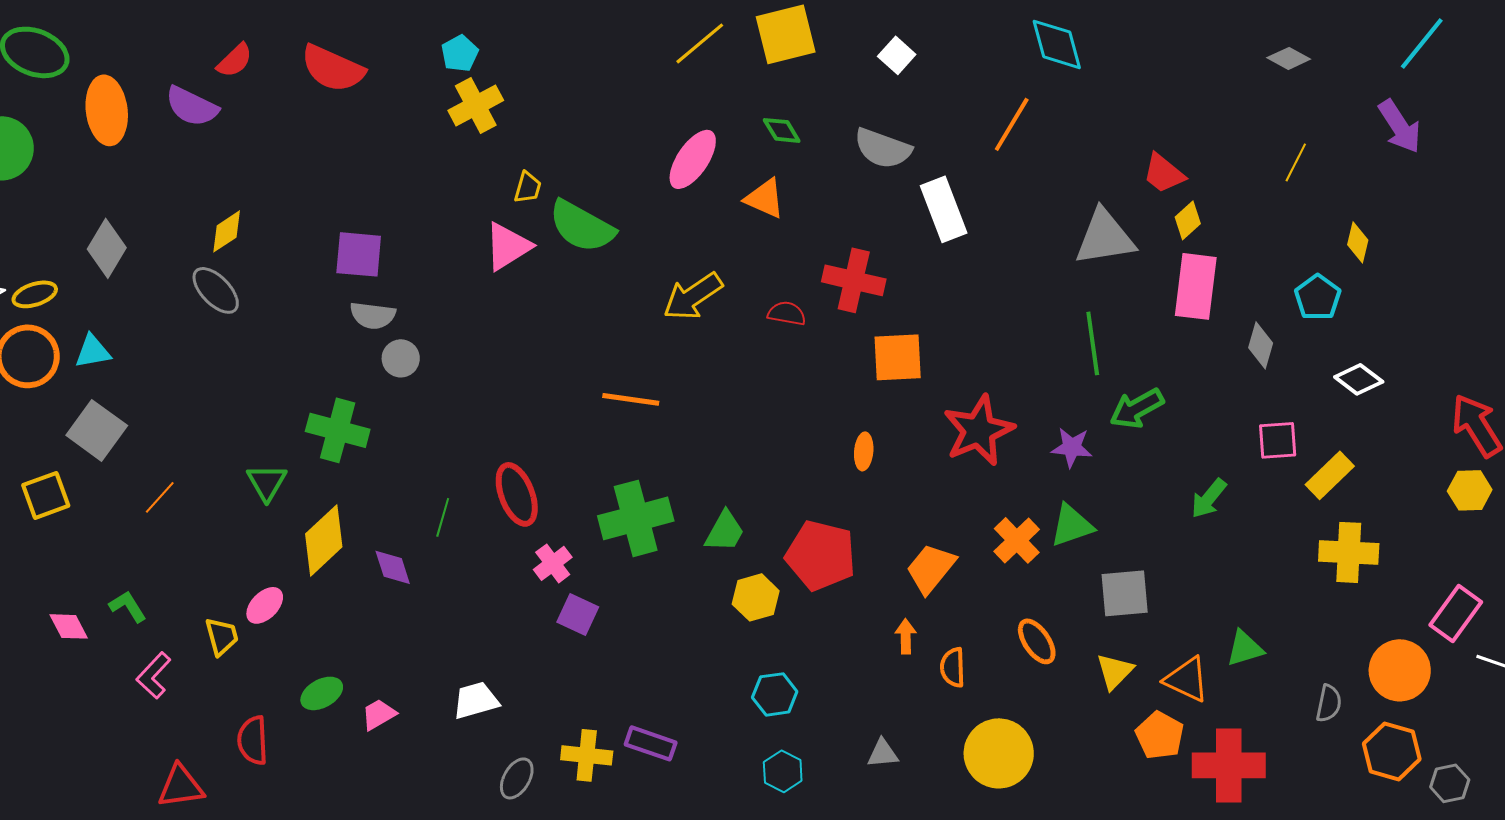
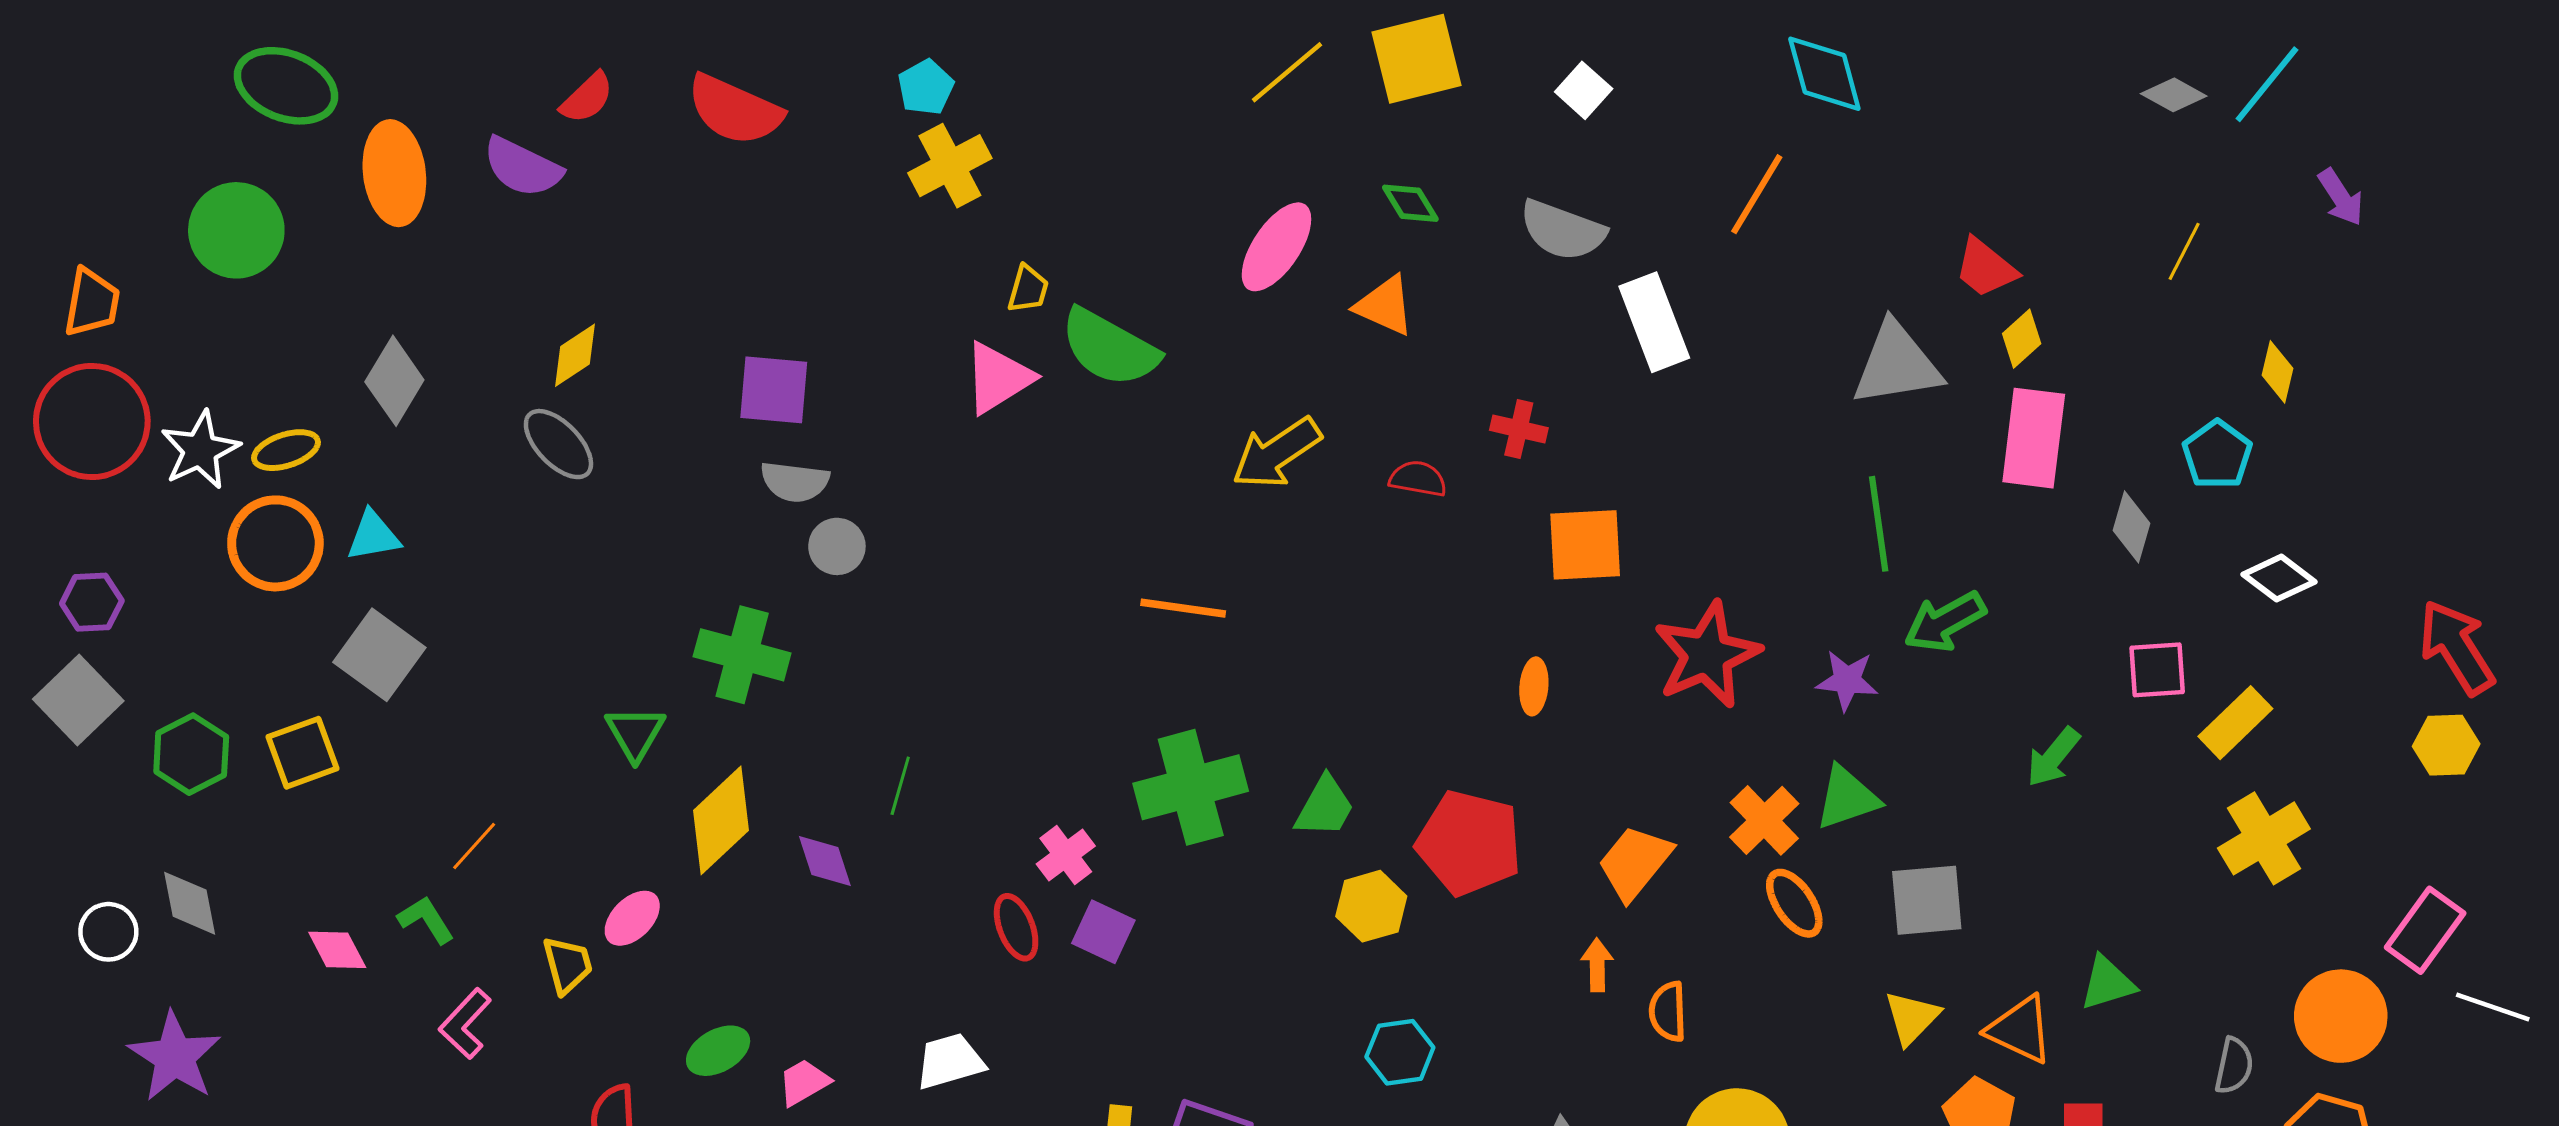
cyan line: (1422, 43) -> (2267, 84), moved
purple arrow: (1400, 126) -> (2341, 197), size x0.7
red cross: (854, 280) -> (1519, 429), size x0.6
red ellipse: (517, 494) -> (1016, 927), moved, size x0.7
orange line: (160, 497) -> (474, 846), moved
yellow cross: (1349, 552) -> (2264, 838), turned -34
orange ellipse: (1037, 641) -> (1794, 903), moved

